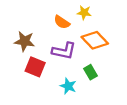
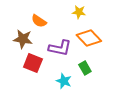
orange semicircle: (62, 22) -> (39, 21), moved

